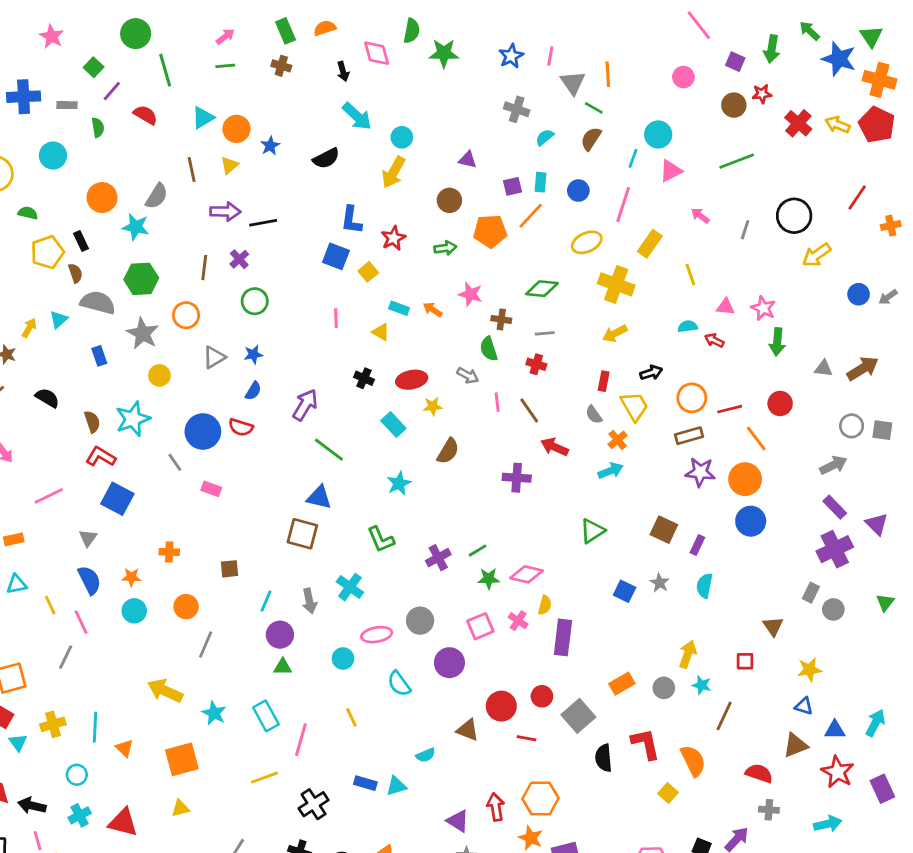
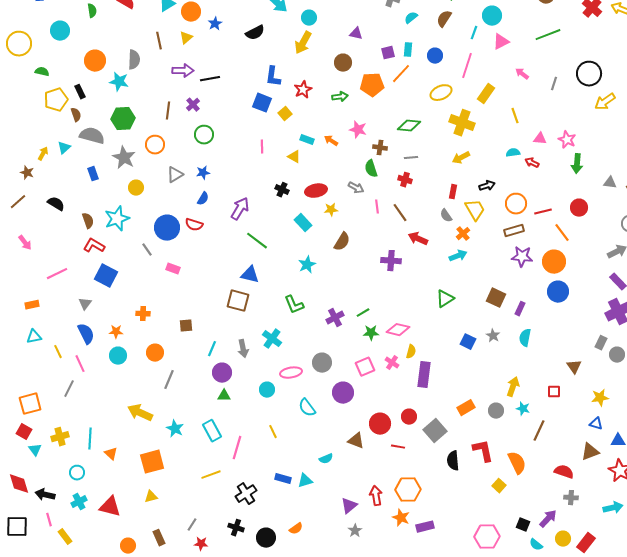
gray semicircle: (157, 196) -> (134, 60), turned -30
purple triangle: (458, 821) -> (349, 506), turned 48

